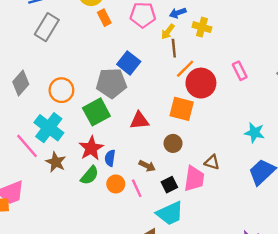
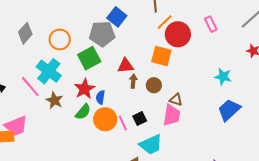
brown triangle: (212, 162) -> (176, 100), moved
brown arrow: (147, 166) -> (133, 81), moved, turned -112
orange circle: (116, 184) -> (105, 119), size x1.5
black square: (169, 185) -> (140, 118), moved

